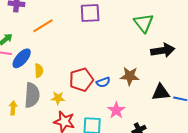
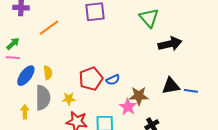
blue ellipse: (22, 58) -> (26, 76), moved
brown star: (130, 76) -> (139, 96), moved

